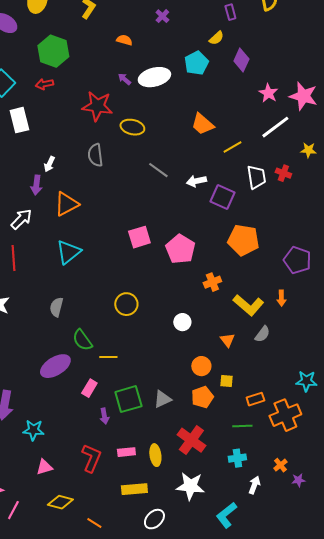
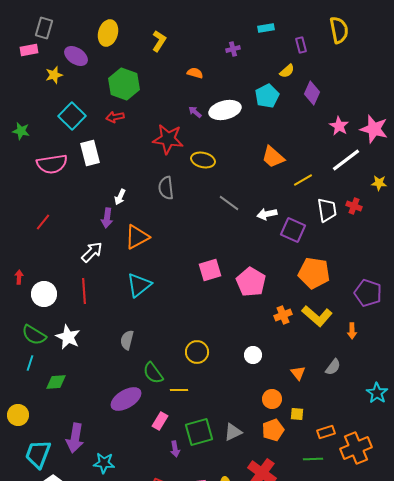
purple cross: (162, 16) -> (233, 49), turned 32
yellow circle: (126, 304) -> (197, 352), moved
yellow L-shape: (248, 305) -> (317, 316), moved
cyan star: (306, 381) -> (377, 393), moved, turned 30

